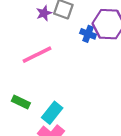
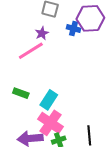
purple star: (44, 13) -> (42, 33), moved

